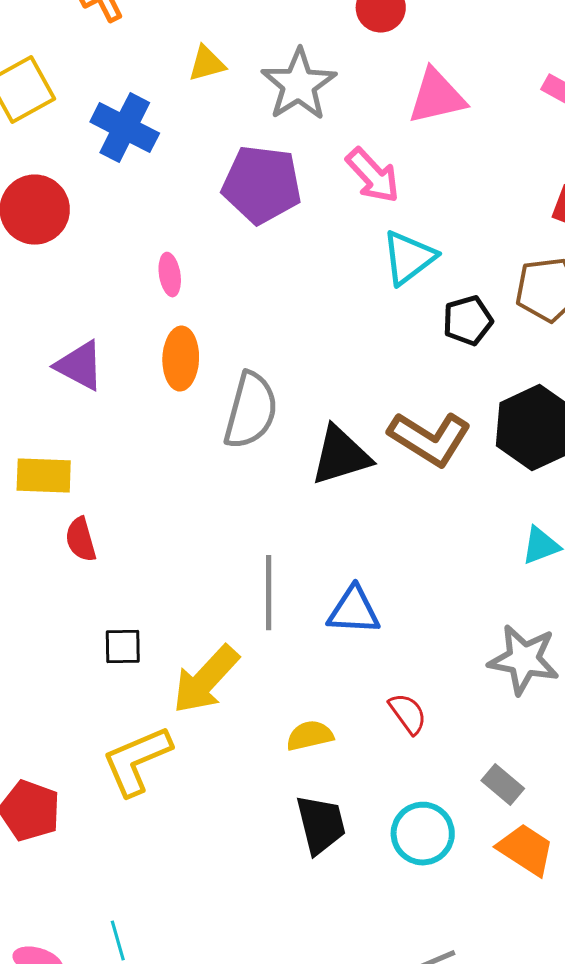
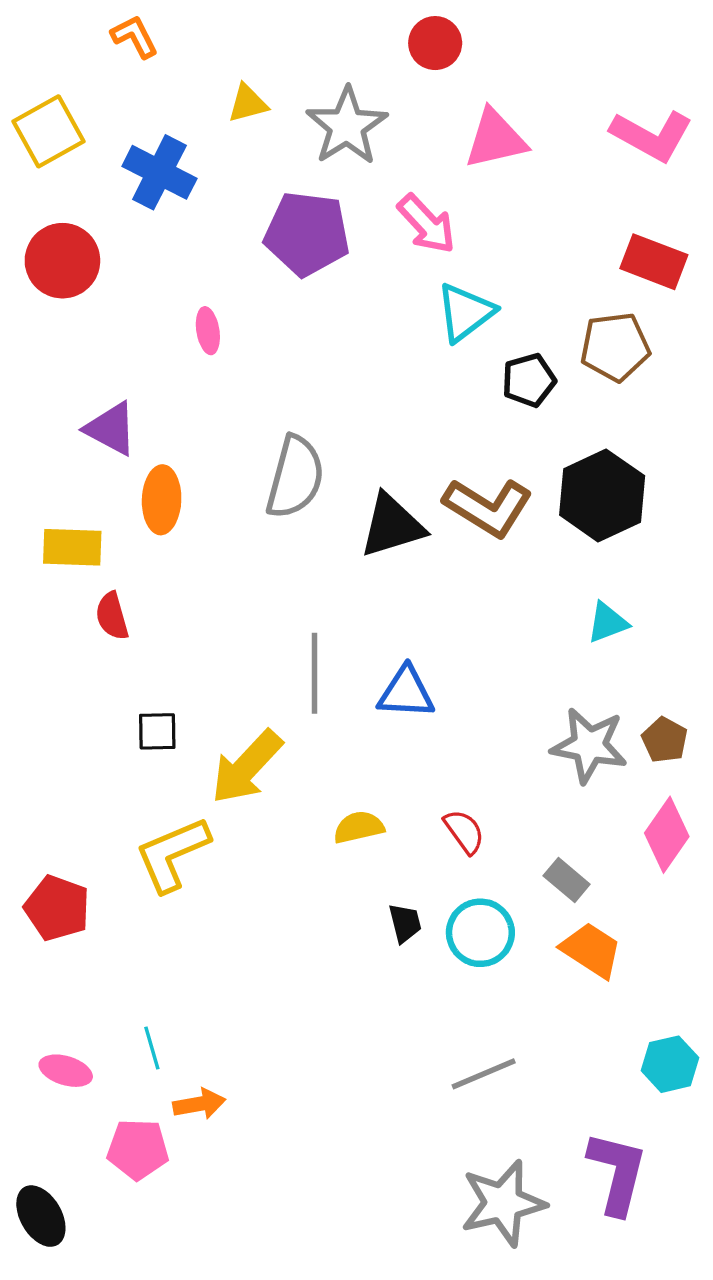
orange ellipse: (181, 359) -> (162, 500), moved
red semicircle: (408, 714) -> (464, 832), moved
black trapezoid: (321, 825) -> (405, 923), moved, size x0.6

